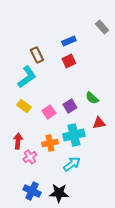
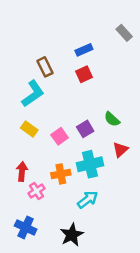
red triangle: (99, 123) -> (120, 150), turned -32
blue cross: (32, 191) -> (26, 227), moved
black star: (59, 193) -> (72, 235), turned -30

